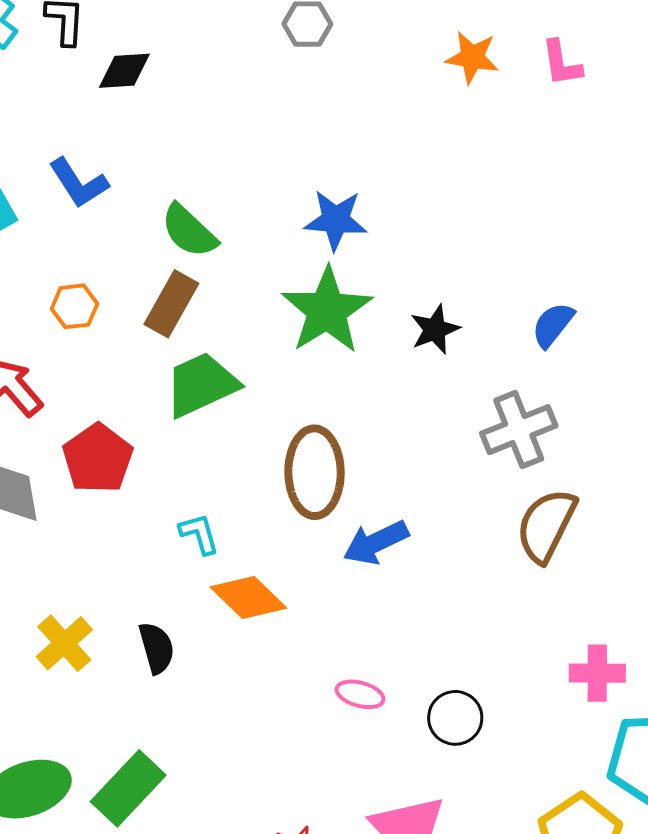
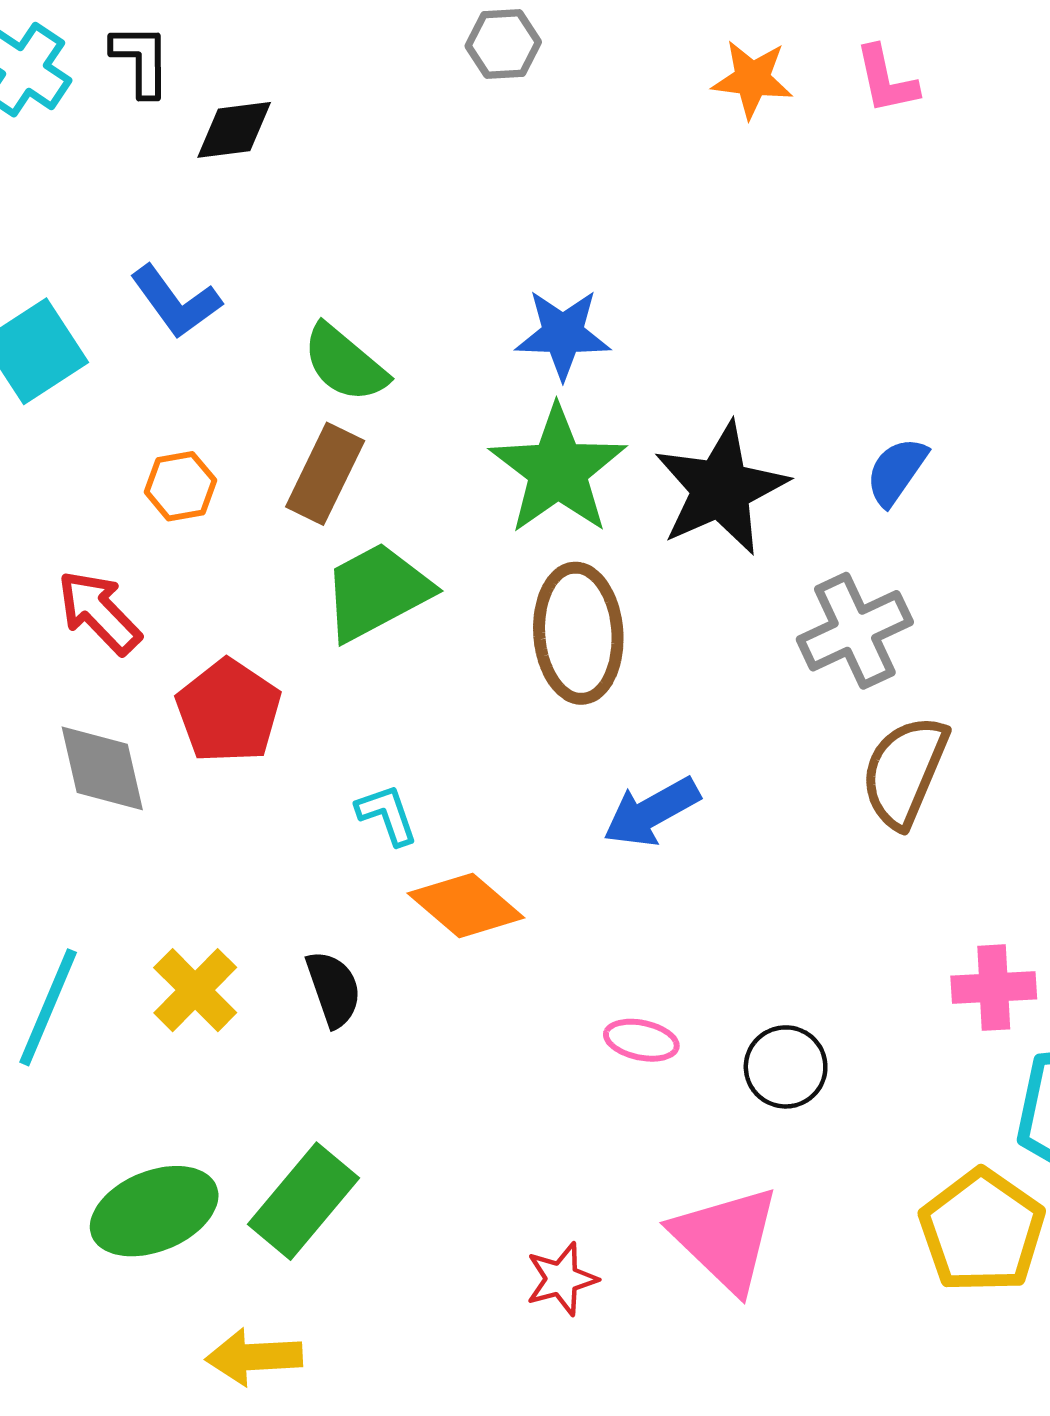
black star: (435, 329) -> (721, 489), size x1.8
brown ellipse: (315, 472) -> (578, 633), moved

